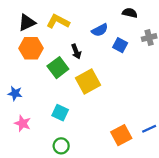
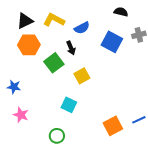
blue semicircle: (100, 30) -> (82, 28), moved
blue square: (120, 45) -> (112, 42), size x1.5
yellow square: (88, 82) -> (82, 76), size x0.7
cyan square: (60, 113) -> (69, 105), moved

